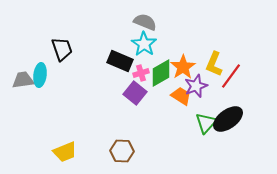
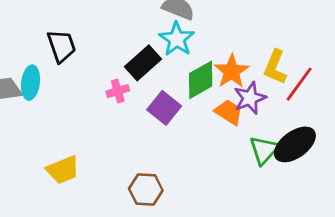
black rectangle: (120, 61) -> (143, 63), turned -65
pink cross: (141, 73) -> (118, 91), moved
yellow trapezoid: (65, 152) -> (63, 170), moved

